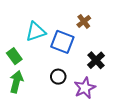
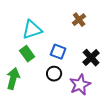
blue square: (62, 42) -> (58, 52), moved, size x0.7
green rectangle: (14, 56) -> (27, 54), moved

